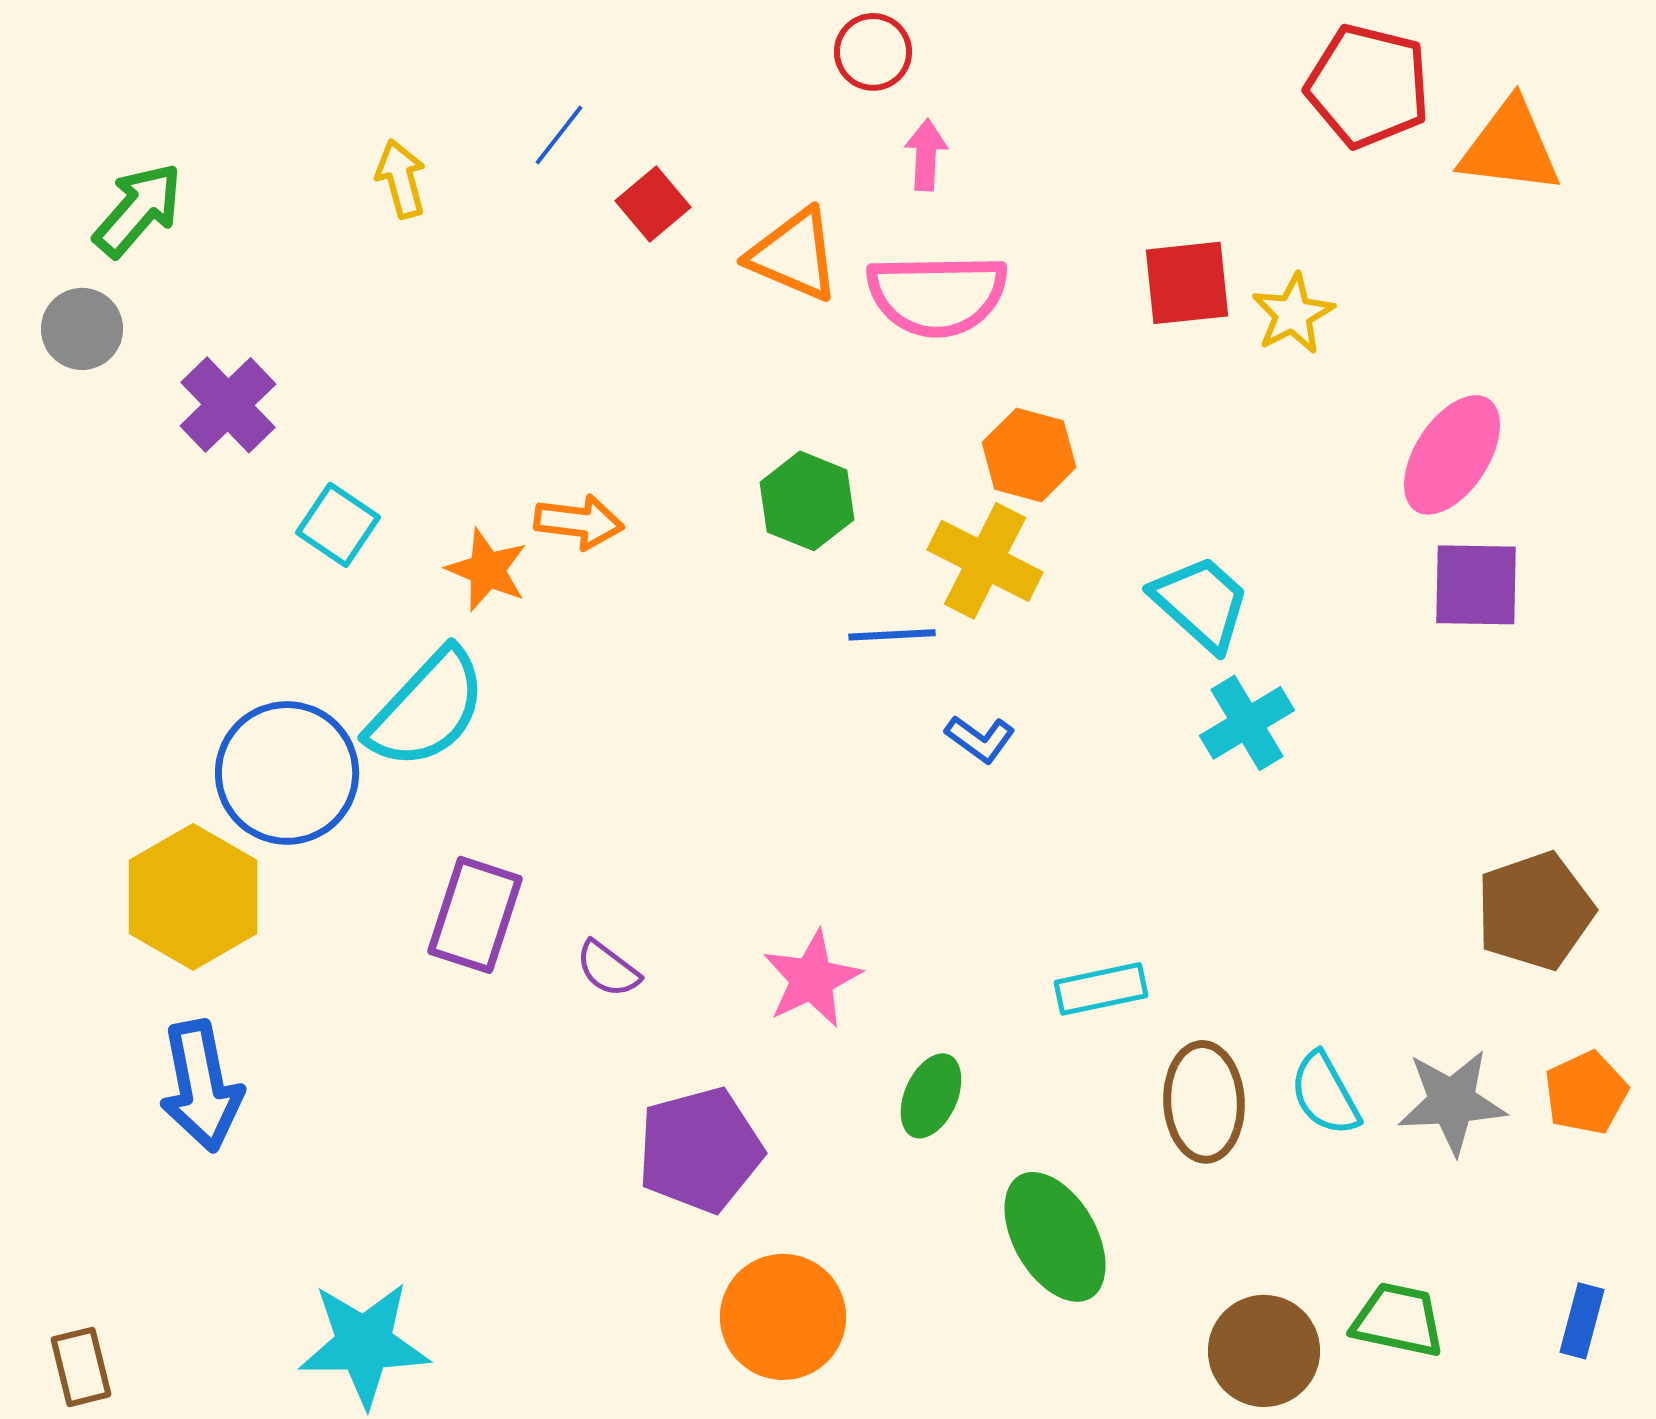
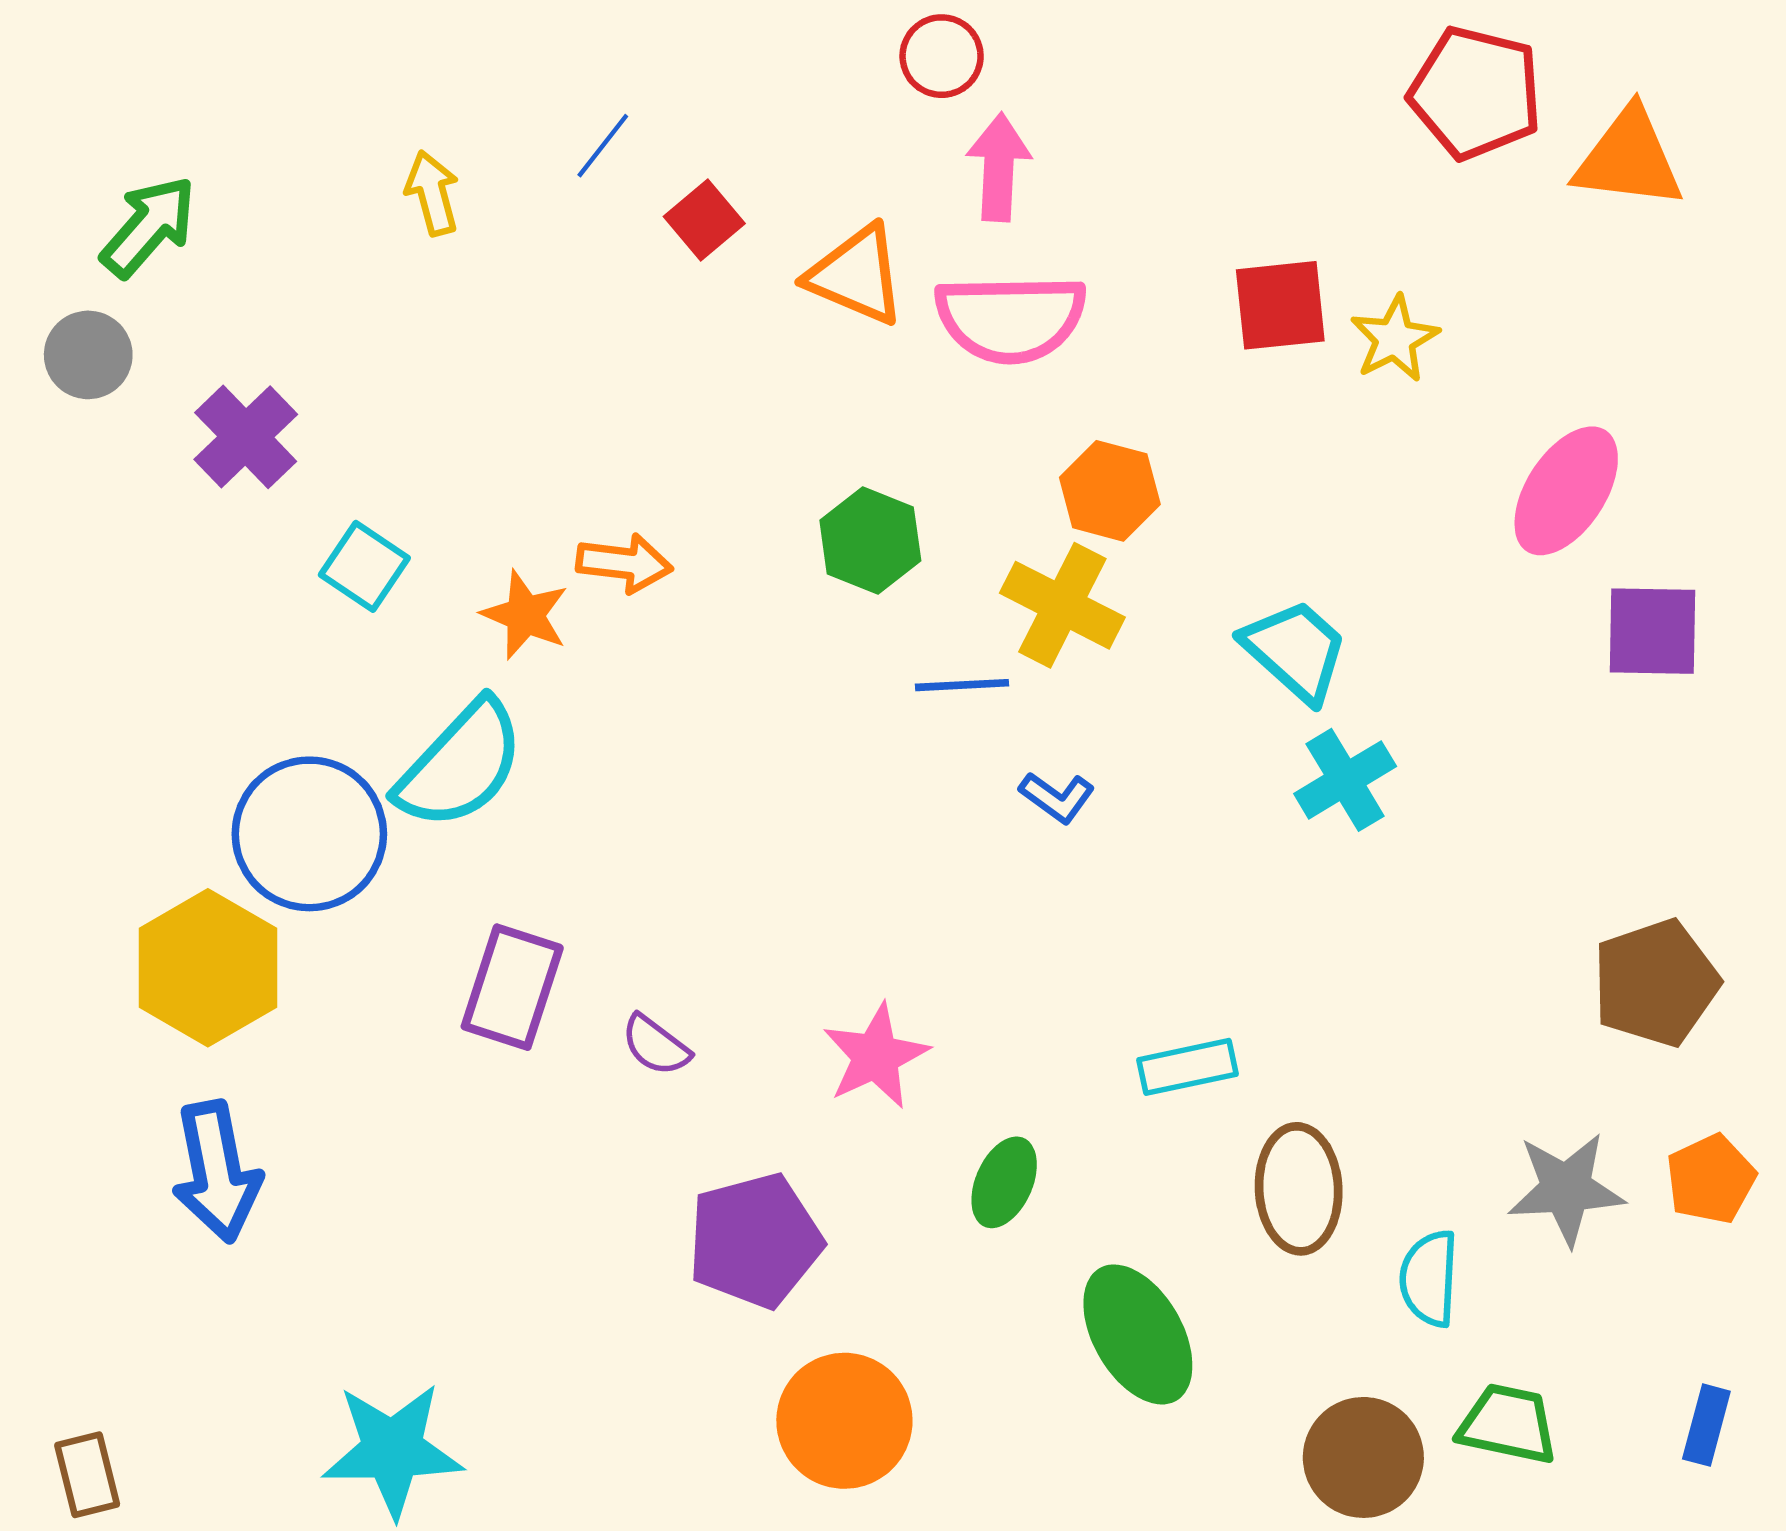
pink arrow: (926, 155) -> (999, 167), size x1.4
purple square: (1476, 585) -> (1652, 631), moved
cyan semicircle: (1325, 1094) -> (1429, 1278), moved, turned 32

